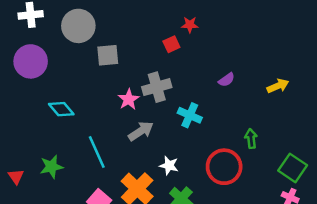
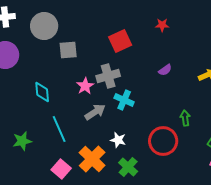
red star: (190, 25) -> (162, 25), moved
red square: (171, 44) -> (120, 41), size x1.6
cyan diamond: (61, 109) -> (42, 92), moved, turned 35
cyan cross: (190, 115) -> (124, 100), moved

